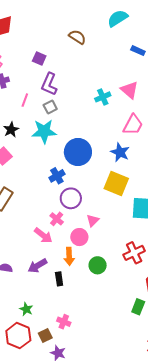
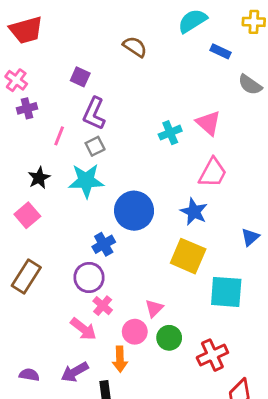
blue rectangle: (138, 51) -> (220, 51), moved
purple circle: (71, 198) -> (89, 278), moved
green circle: (98, 265) -> (169, 338), moved

